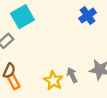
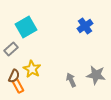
yellow star: (53, 81) -> (32, 69), moved

